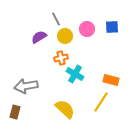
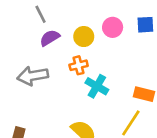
gray line: (56, 19) -> (41, 14), moved
gray arrow: (26, 86) -> (33, 76), moved

